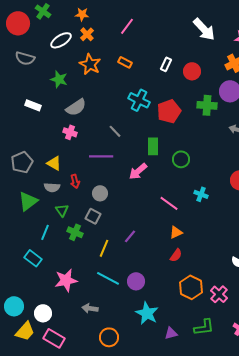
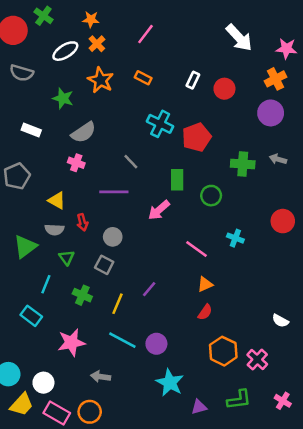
green cross: (207, 105) -> (243, 164), moved
gray pentagon: (22, 162) -> (17, 176), moved
green cross: (75, 232) -> (82, 295), moved
orange circle: (109, 337) -> (90, 412), moved

